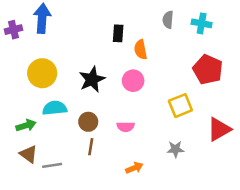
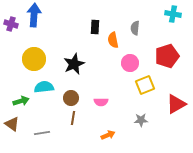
gray semicircle: (168, 20) -> (135, 28), moved
cyan cross: (202, 23) -> (173, 14), moved
purple cross: (14, 30) -> (11, 24), turned 32
red pentagon: (208, 69) -> (167, 56), turned 30
pink circle: (133, 81) -> (130, 63), moved
brown triangle: (28, 154) -> (12, 124), moved

